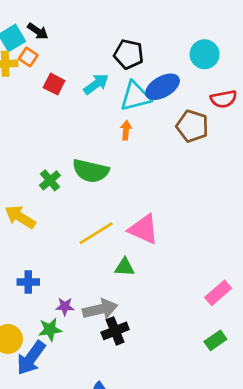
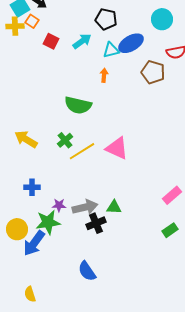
cyan triangle: (135, 96) -> (111, 50), size x0.7
green cross: (50, 180) -> (65, 140), moved
green triangle: (125, 267) -> (114, 207), moved
green star: (50, 330) -> (48, 222), size x1.4

